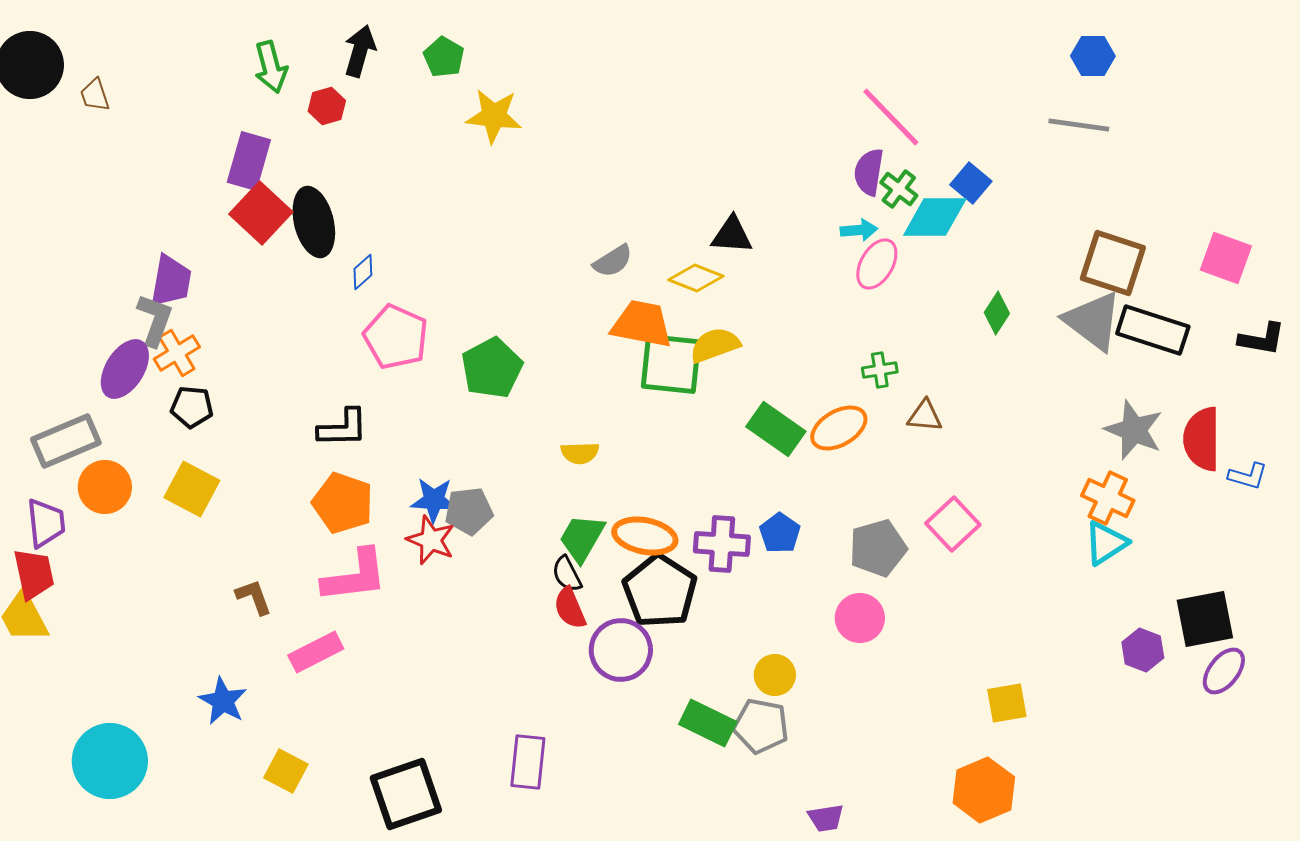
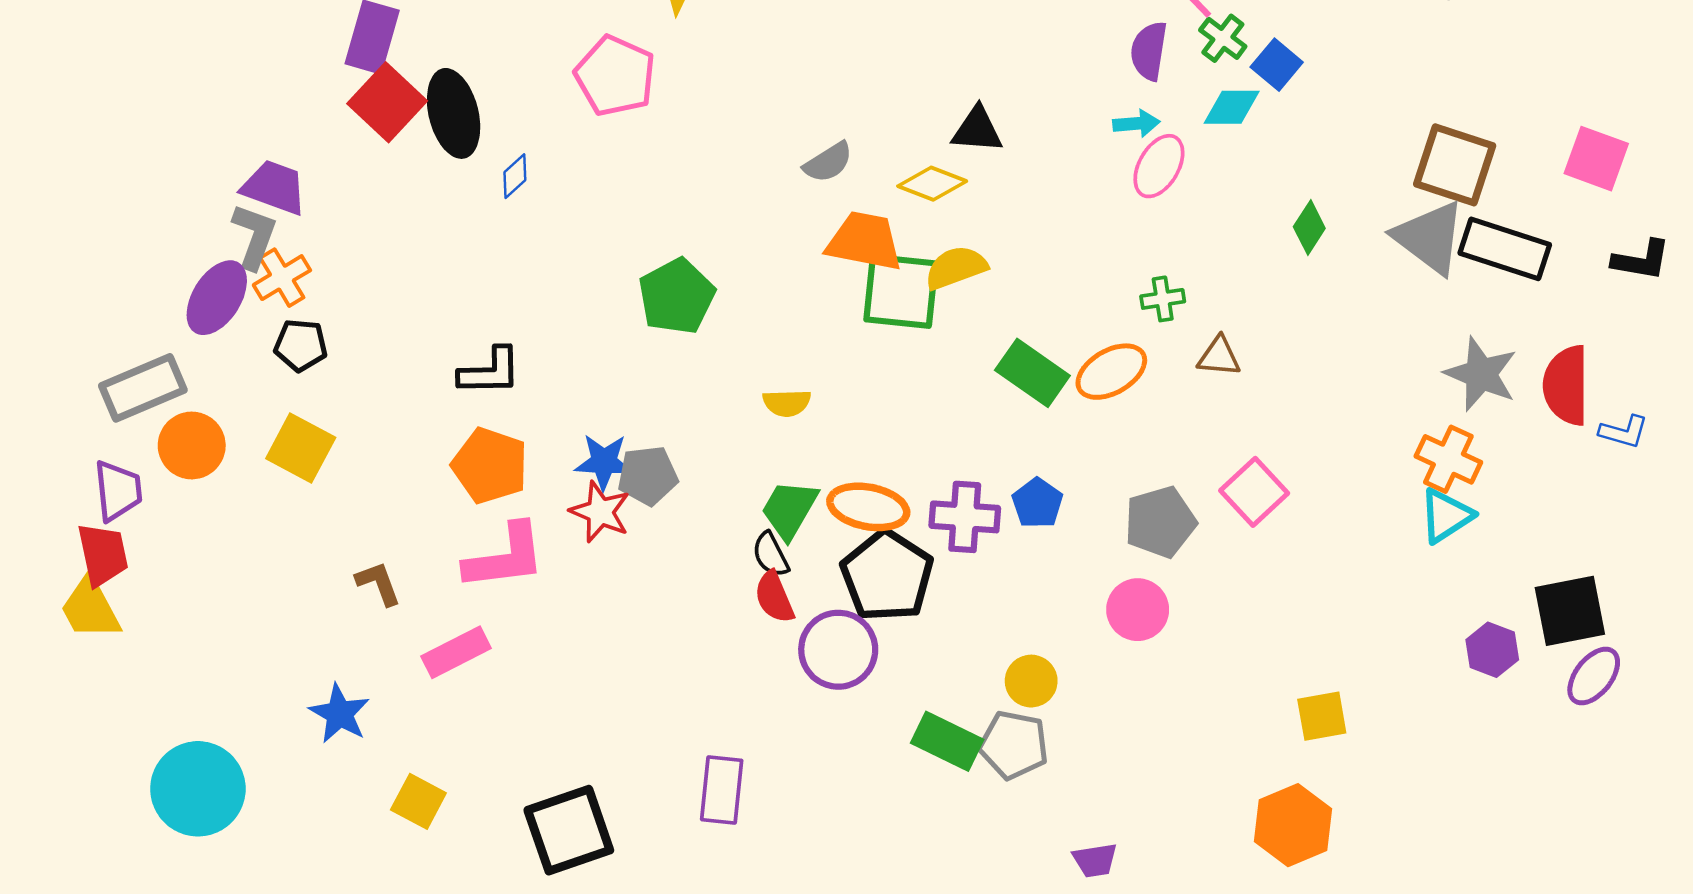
green cross: (899, 189) -> (1223, 38), moved
cyan diamond: (935, 217) -> (1232, 107), size x0.7
purple trapezoid: (171, 281) -> (274, 187), turned -80
pink pentagon: (396, 337) -> (615, 76), moved

